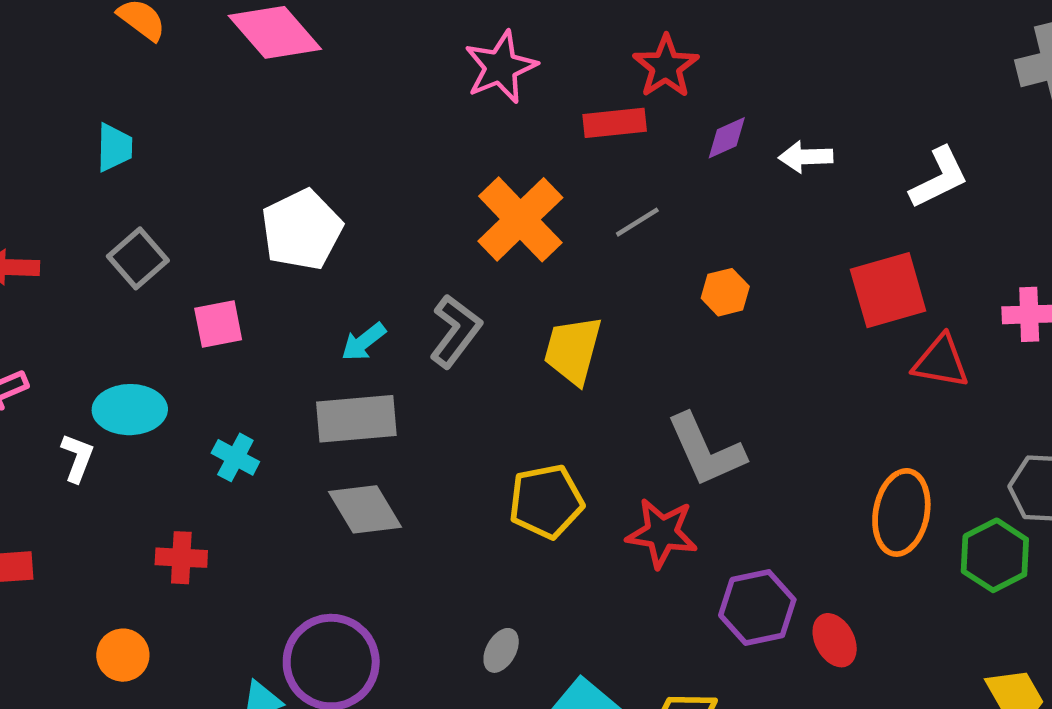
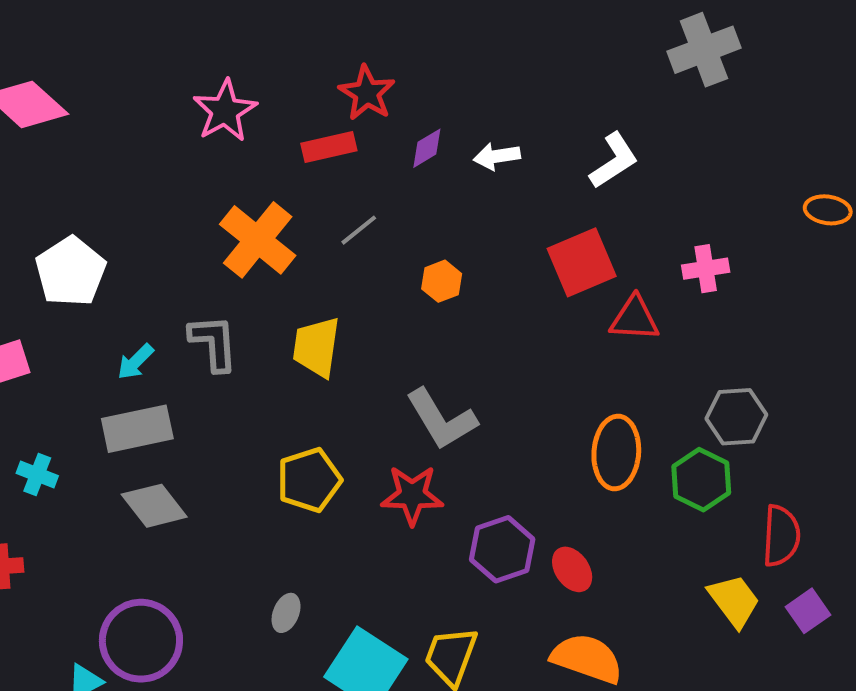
gray L-shape: (455, 331) -> (213, 343), turned -34

